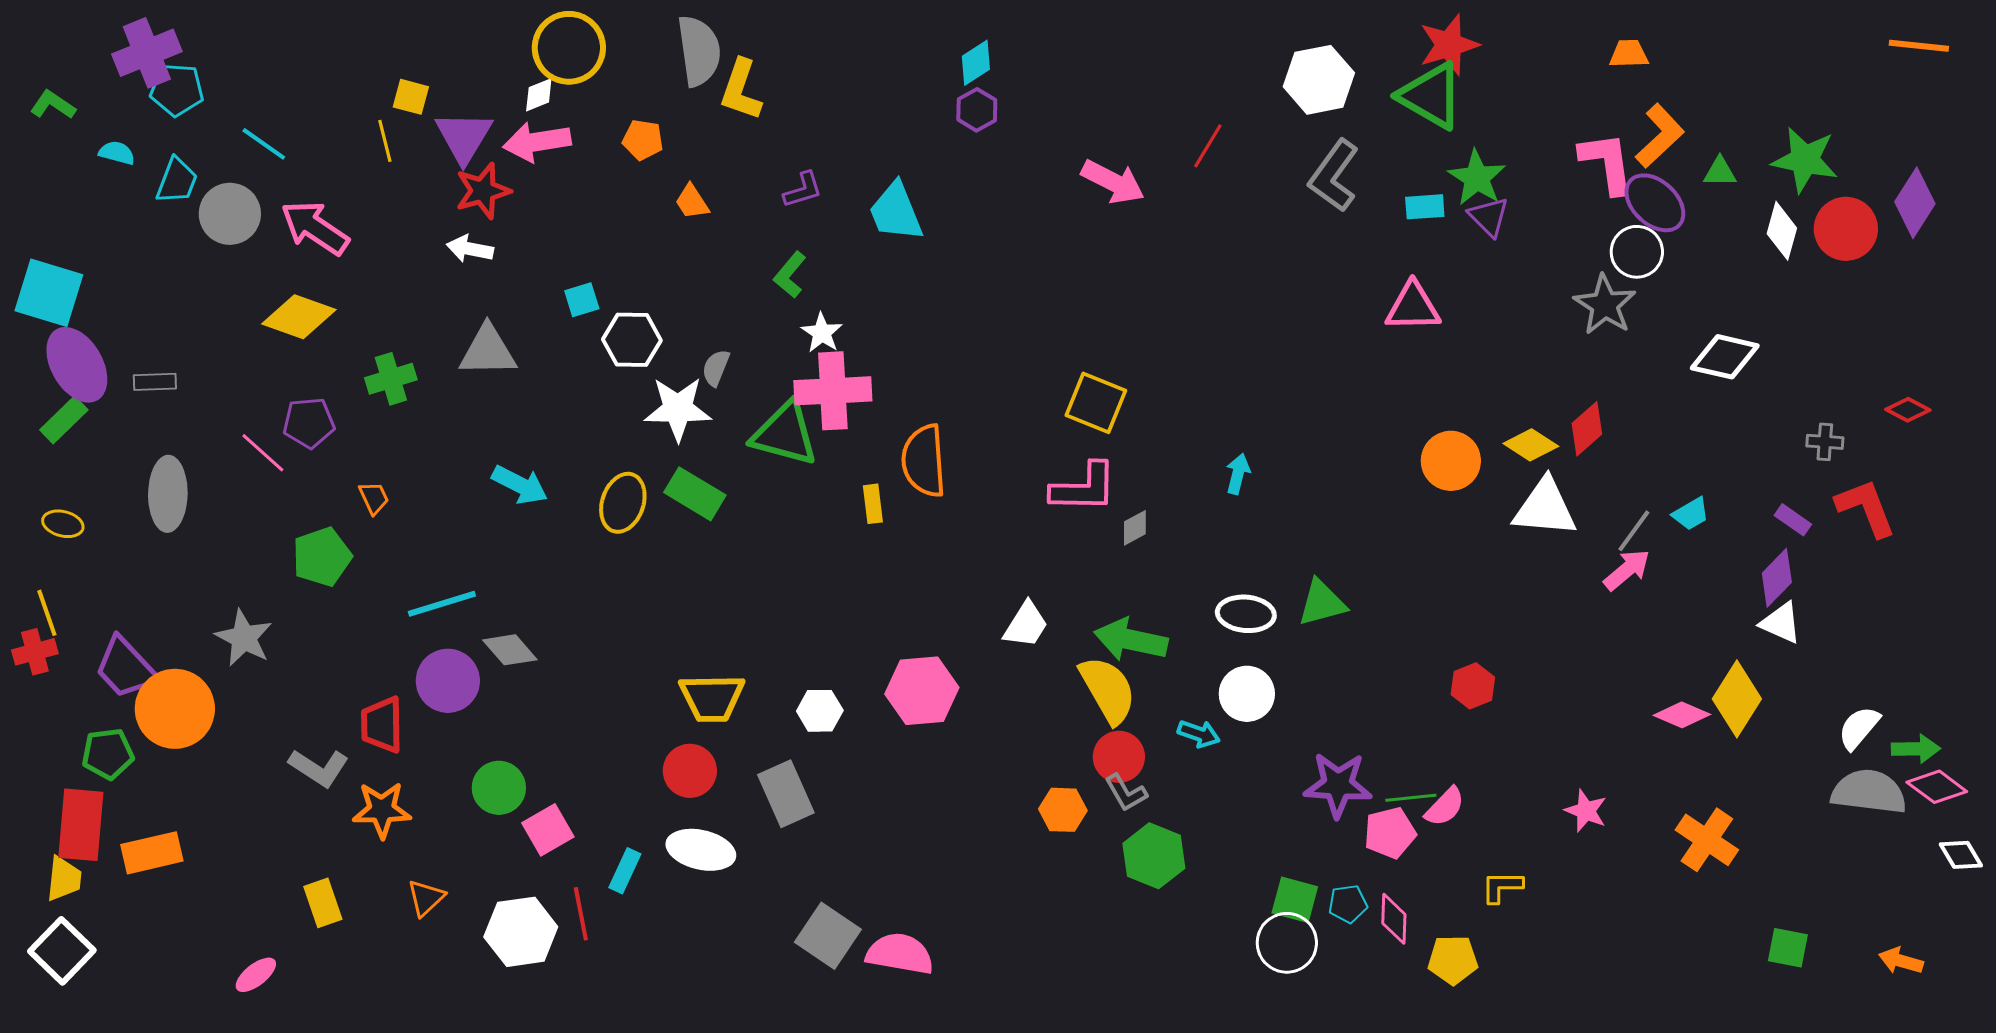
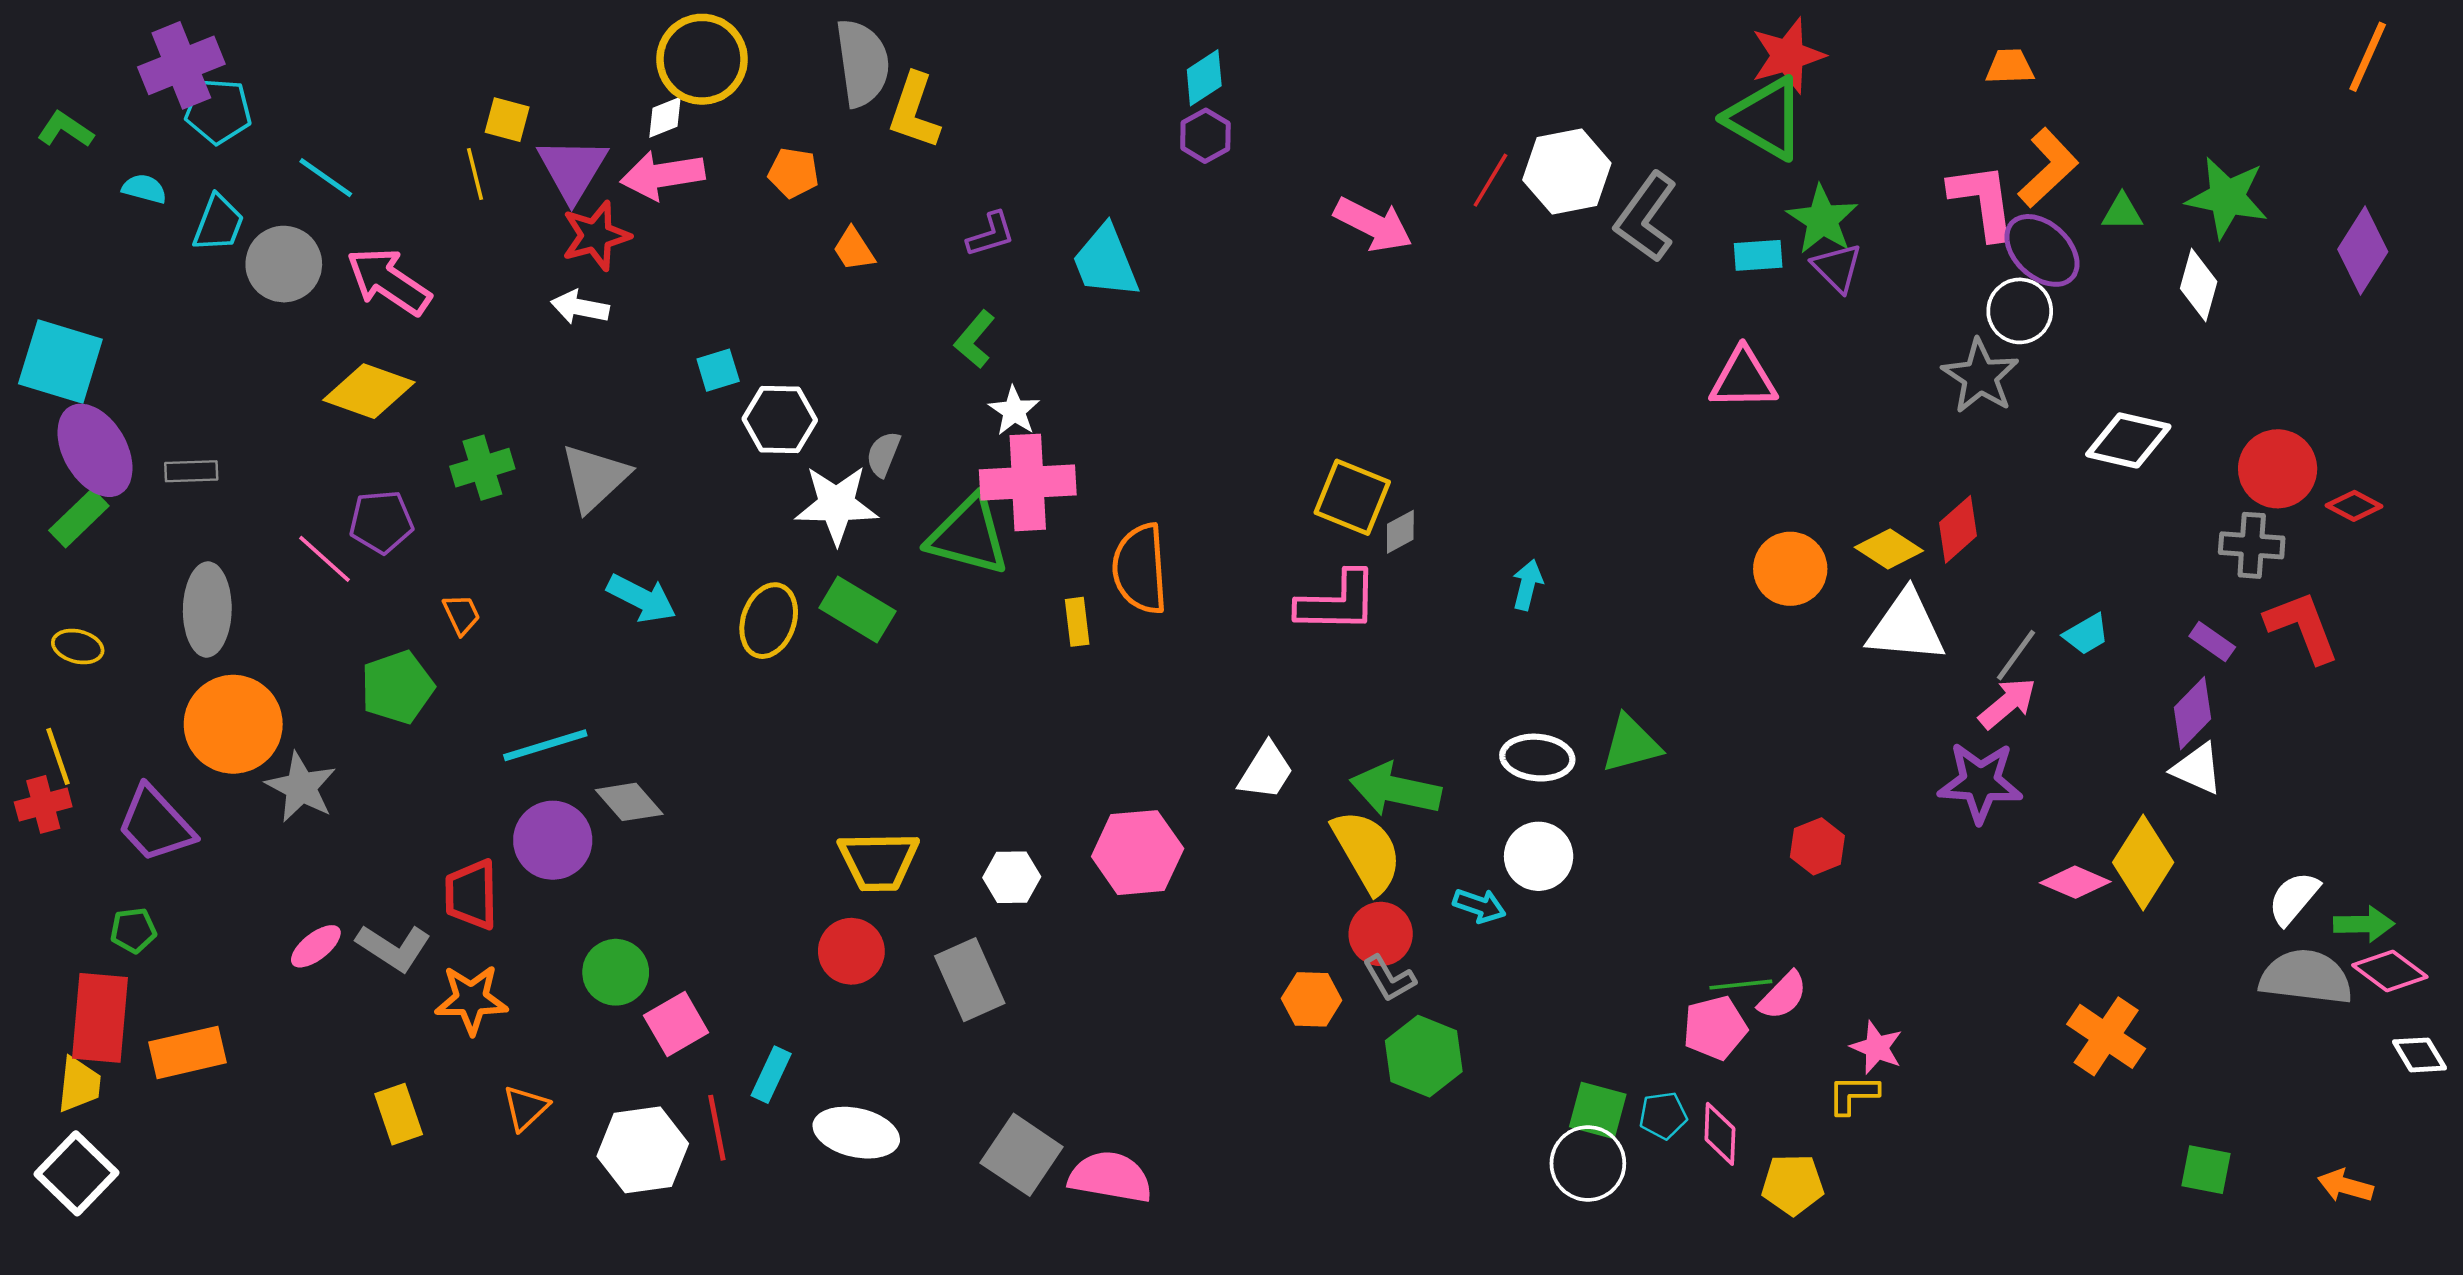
orange line: (1919, 46) -> (2368, 57), turned -72
white hexagon: (1319, 80) -> (1567, 171), moved
red circle: (1846, 229) -> (2278, 469), moved
gray triangle: (488, 351) -> (595, 477), moved, turned -42
gray cross: (1825, 442) -> (2252, 545), size x1.4
gray diamond: (1135, 528) -> (1400, 532), moved
orange circle: (175, 709) -> (233, 724), moved
green pentagon: (108, 754) -> (133, 930), size x0.7
purple star: (1338, 785) -> (1980, 782), moved
pink star: (1586, 811) -> (1877, 1047), moved
white ellipse: (701, 850) -> (856, 1133), moved
pink ellipse: (256, 975) -> (316, 946), moved

